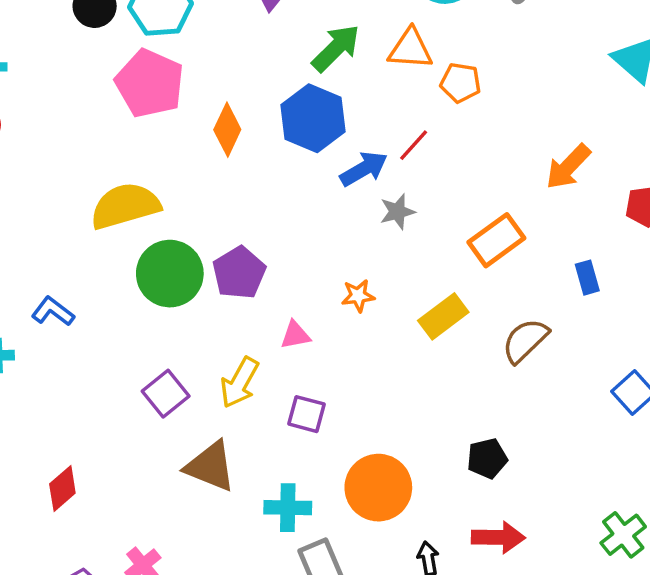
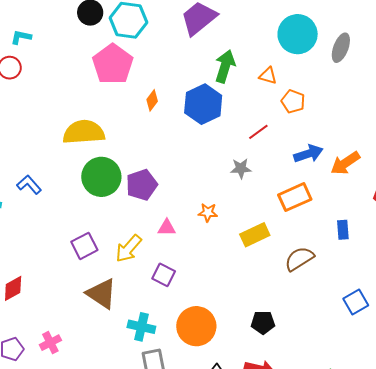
green arrow: (336, 48) -> (225, 66), turned -40
orange triangle: (410, 49) -> (268, 76), size x0.7
orange diamond: (227, 130) -> (152, 100), size x0.7
blue arrow: (364, 169) -> (308, 154), moved

